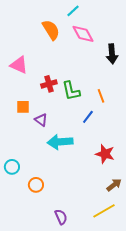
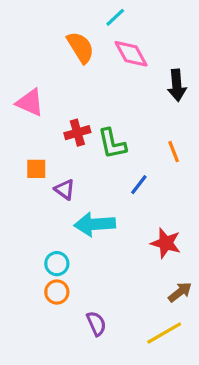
orange line: (101, 96) -> (174, 152), moved
cyan circle: (12, 167) -> (57, 264), moved
purple semicircle: (61, 217) -> (96, 324), moved

